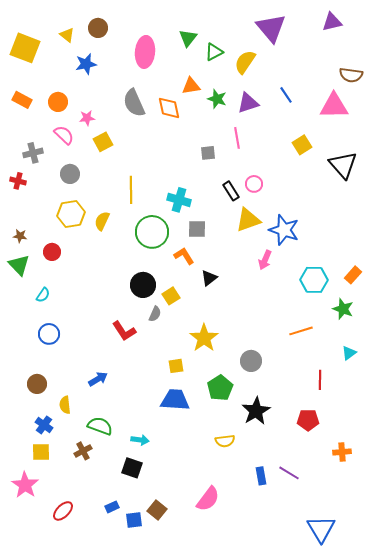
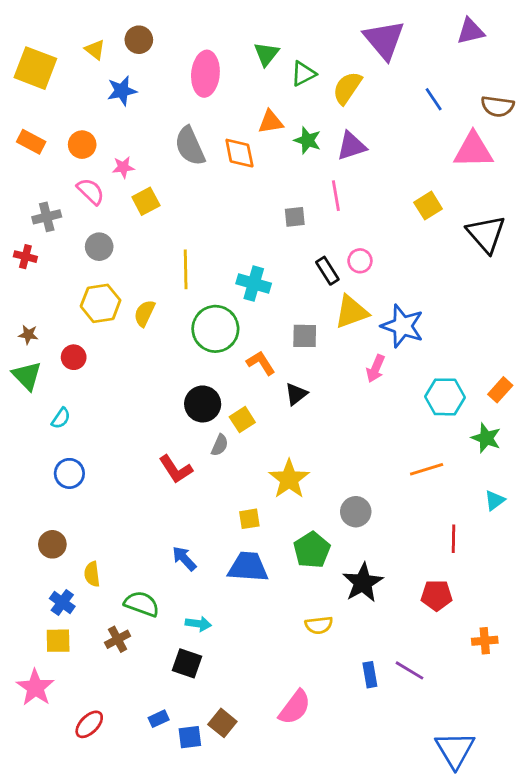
blue line: (286, 95) -> (434, 99), moved
gray square: (197, 229) -> (305, 336), moved
blue arrow: (98, 379) -> (184, 558), moved, turned -102

